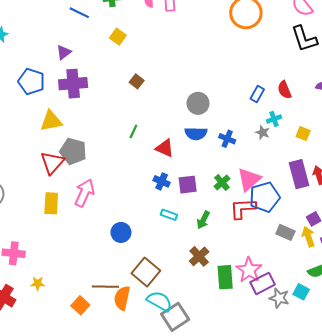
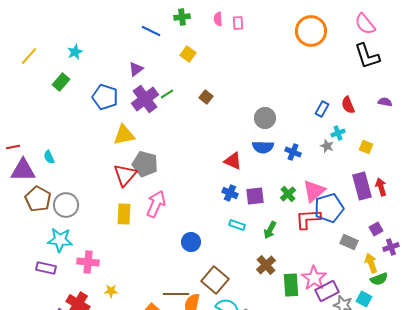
purple cross: (73, 84) -> (145, 99), turned -32
green line: (133, 131) -> (167, 94), moved, turned 32
yellow arrow: (308, 237) -> (371, 263), moved

